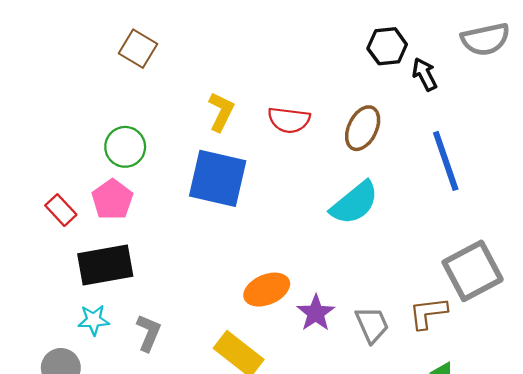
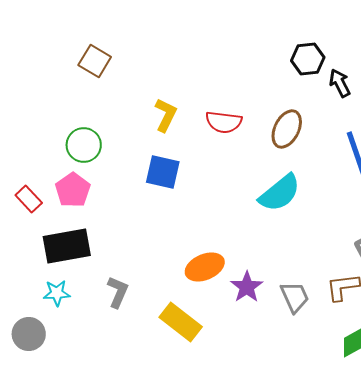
blue square: (218, 178) -> (163, 172), size x0.7
gray L-shape: (149, 333) -> (118, 292), moved

